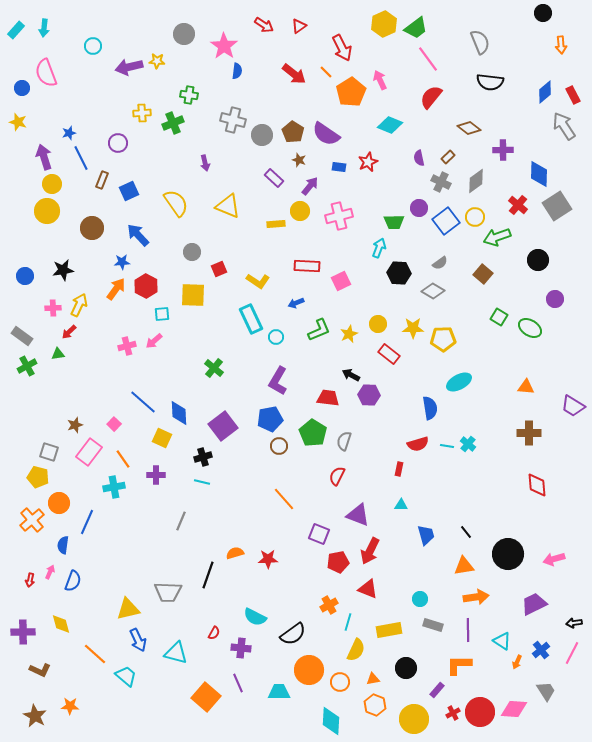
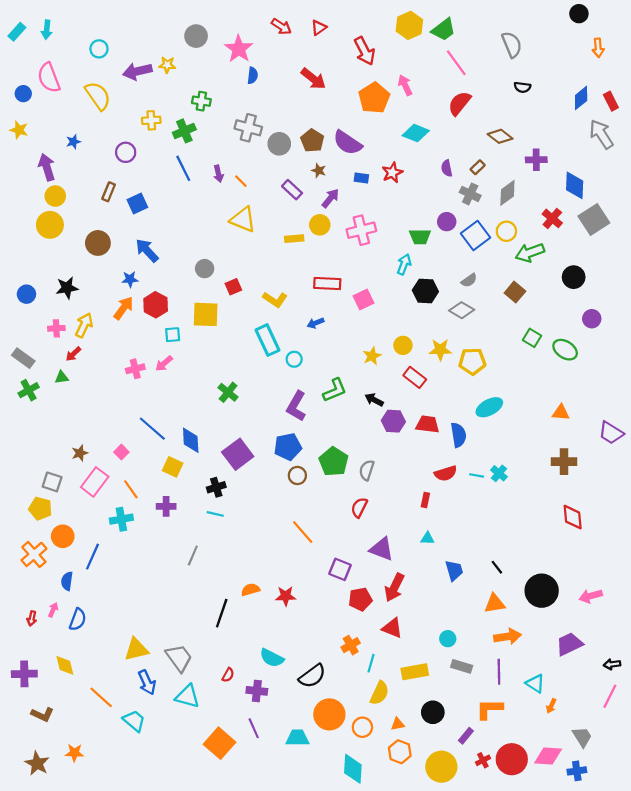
orange line: (326, 72) -> (241, 181), moved
black semicircle: (490, 82) -> (522, 87), size x0.6
blue line: (81, 158) -> (183, 168), moved
yellow semicircle: (176, 203) -> (98, 96), moved
green L-shape: (319, 330) -> (335, 390), moved
red trapezoid: (328, 398) -> (427, 424), moved
gray trapezoid: (168, 592) -> (179, 658), moved, turned -128
blue cross: (541, 650) -> (577, 771), moved, turned 30

